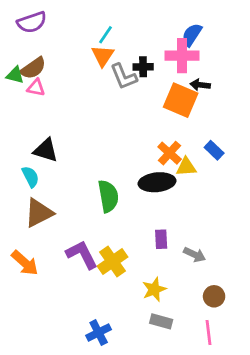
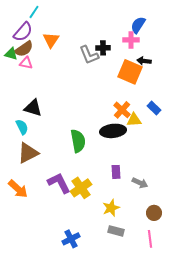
purple semicircle: (32, 22) -> (23, 32), moved, turned -30
cyan line: (106, 35) -> (34, 12), moved
orange triangle: (103, 56) -> (51, 40), moved
pink cross: (182, 56) -> (131, 40), size x0.7

